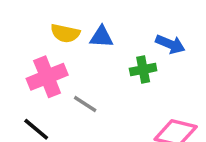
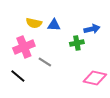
blue arrow: (170, 44) -> (92, 29), turned -35

